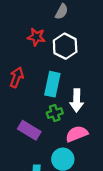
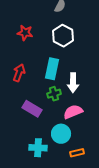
red star: (36, 37) -> (25, 33), moved
red arrow: (17, 77) -> (19, 73), moved

